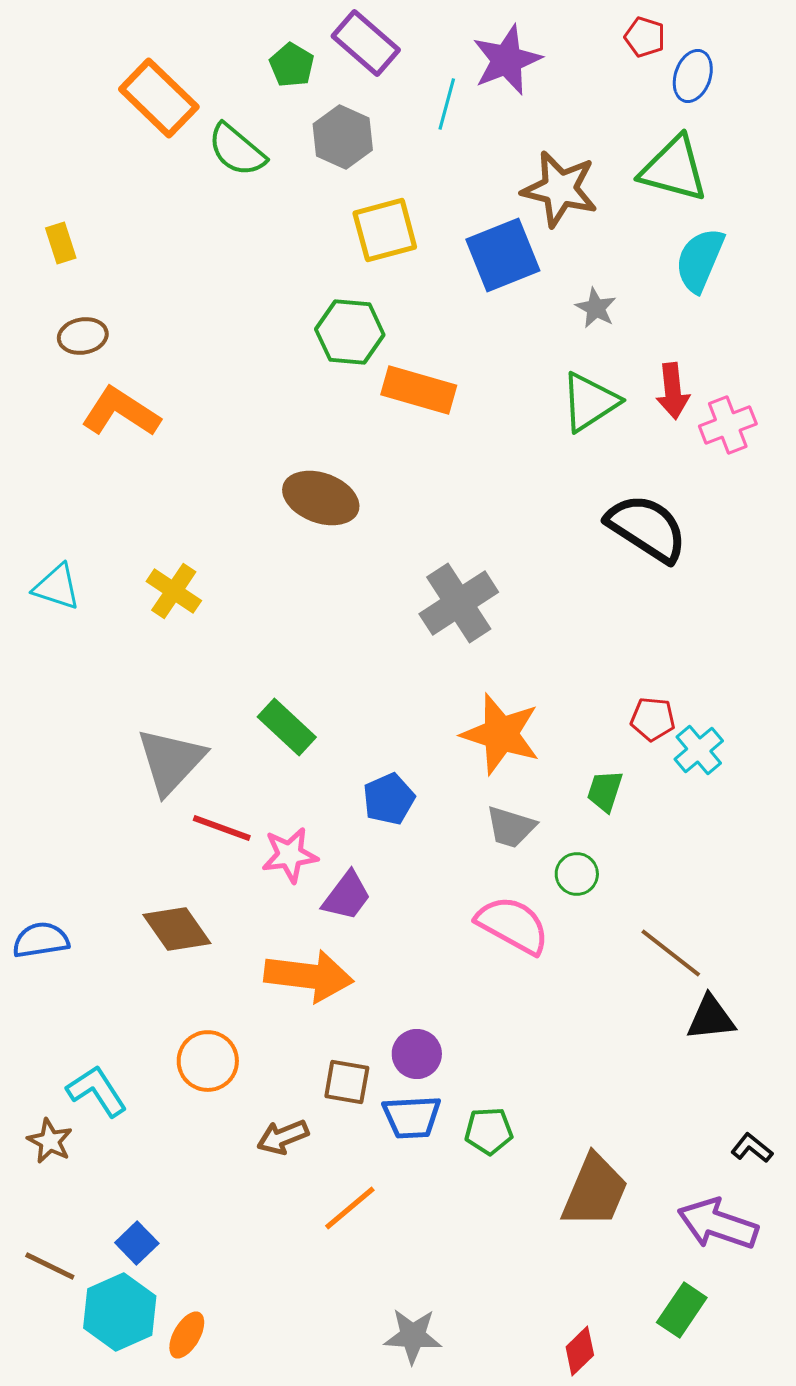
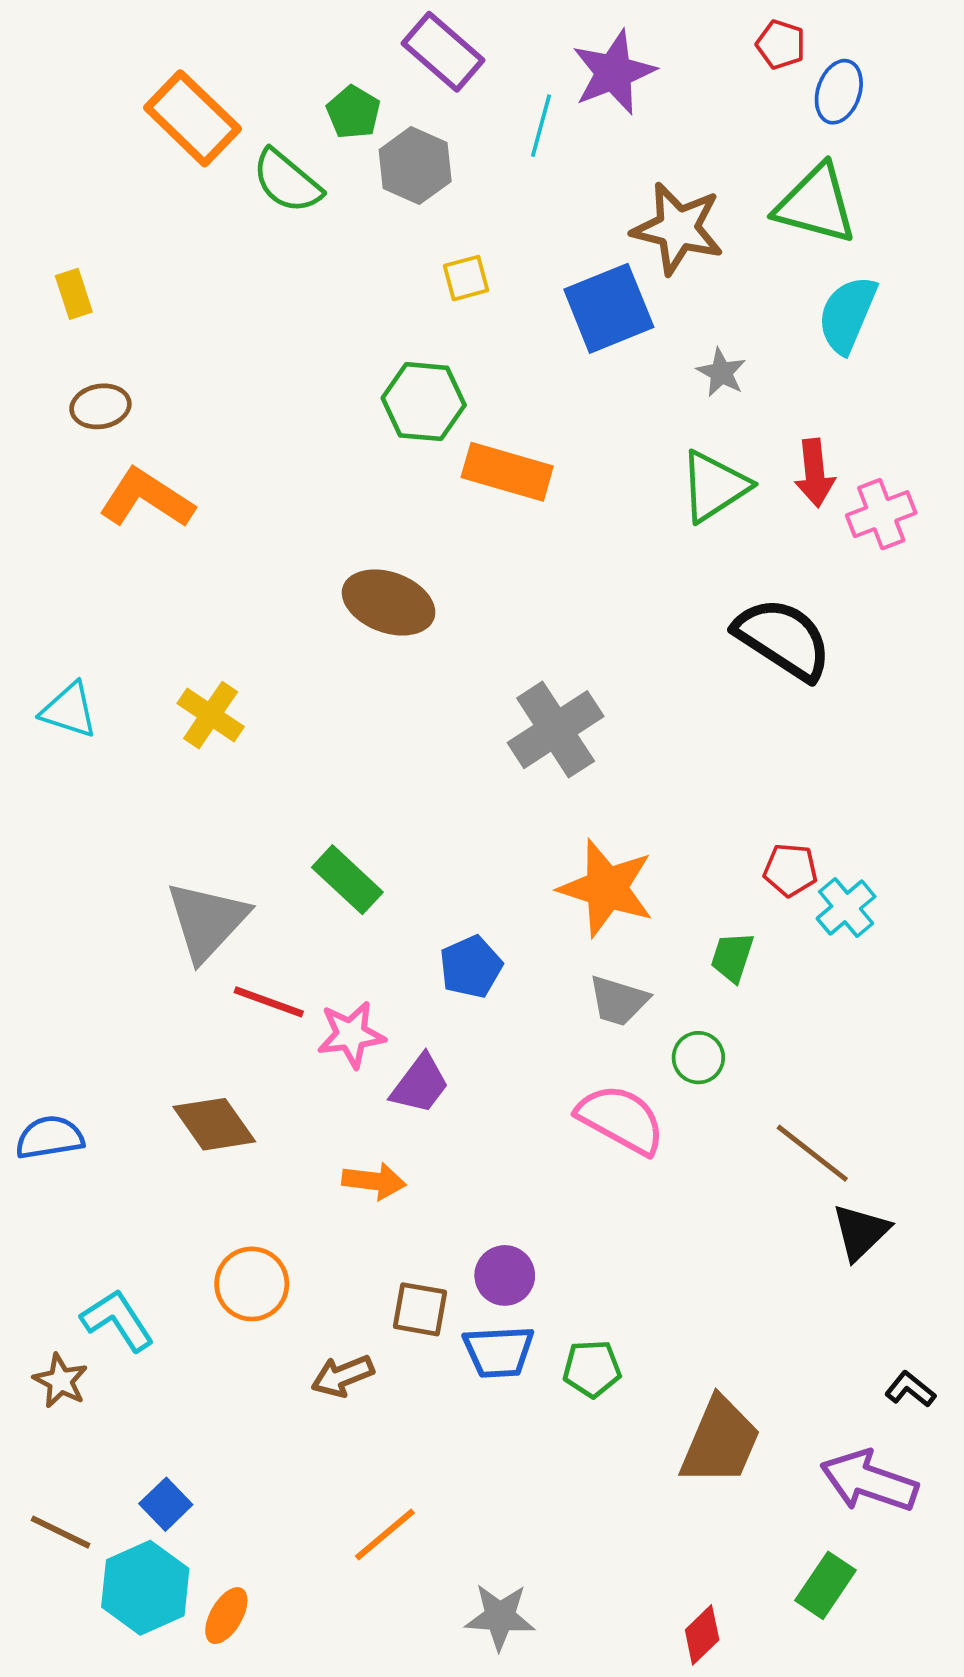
green pentagon: (292, 65) -> (353, 112), moved
yellow square: (385, 230) -> (466, 278), size x0.6
orange arrow: (309, 976) -> (374, 1181), size x0.6
black triangle: (711, 1018) -> (861, 1232), turned -38
orange line: (350, 1208) -> (385, 1534), moved

